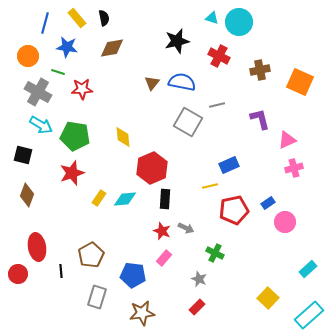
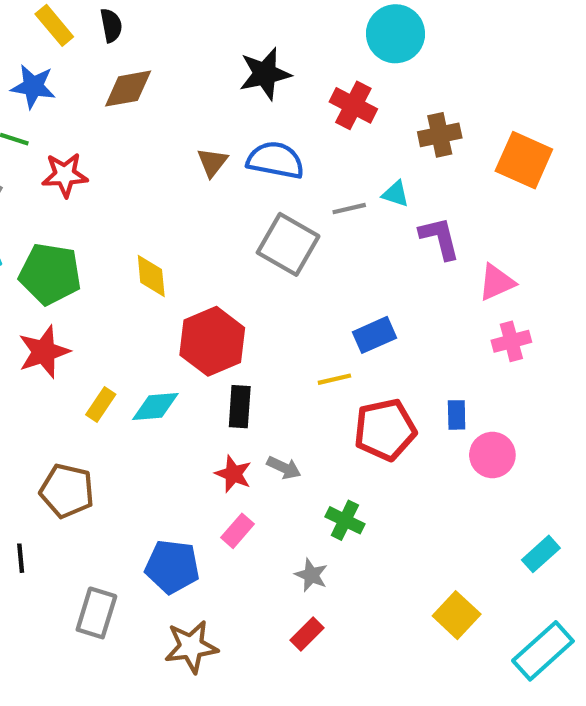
cyan triangle: (212, 18) -> (396, 194), moved
blue rectangle: (268, 203) -> (457, 415), turned -56
brown pentagon: (91, 255) -> (67, 491), moved, turned -30

